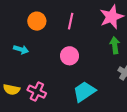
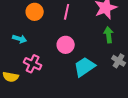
pink cross: (37, 92) -> (33, 64), moved
cyan trapezoid: (84, 92) -> (85, 67), moved

